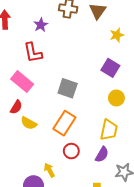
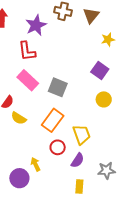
purple star: (41, 25) -> (36, 25), size x1.5
pink rectangle: (22, 82) -> (28, 80), moved
yellow trapezoid: (109, 130) -> (82, 134), moved, turned -35
purple semicircle: (102, 154) -> (77, 160), moved

